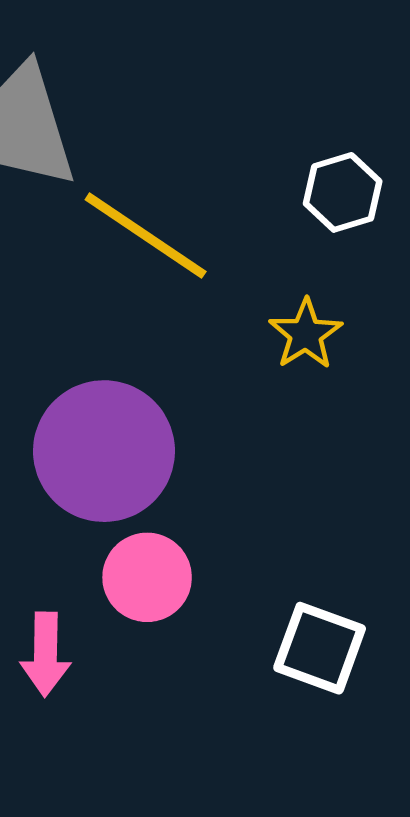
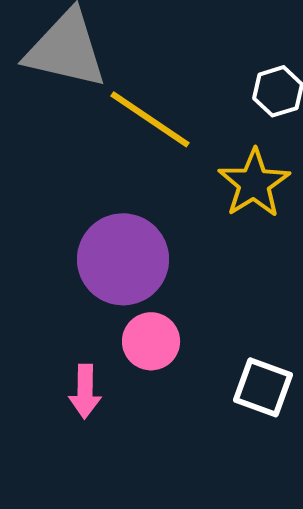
yellow star: (306, 334) -> (254, 183), size x1.5

